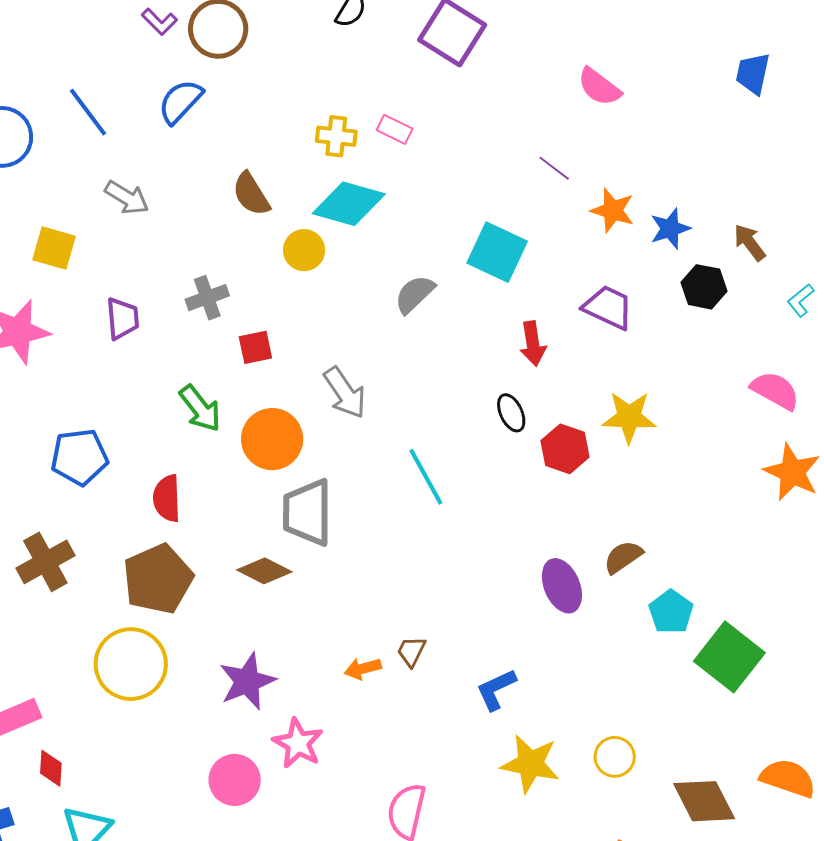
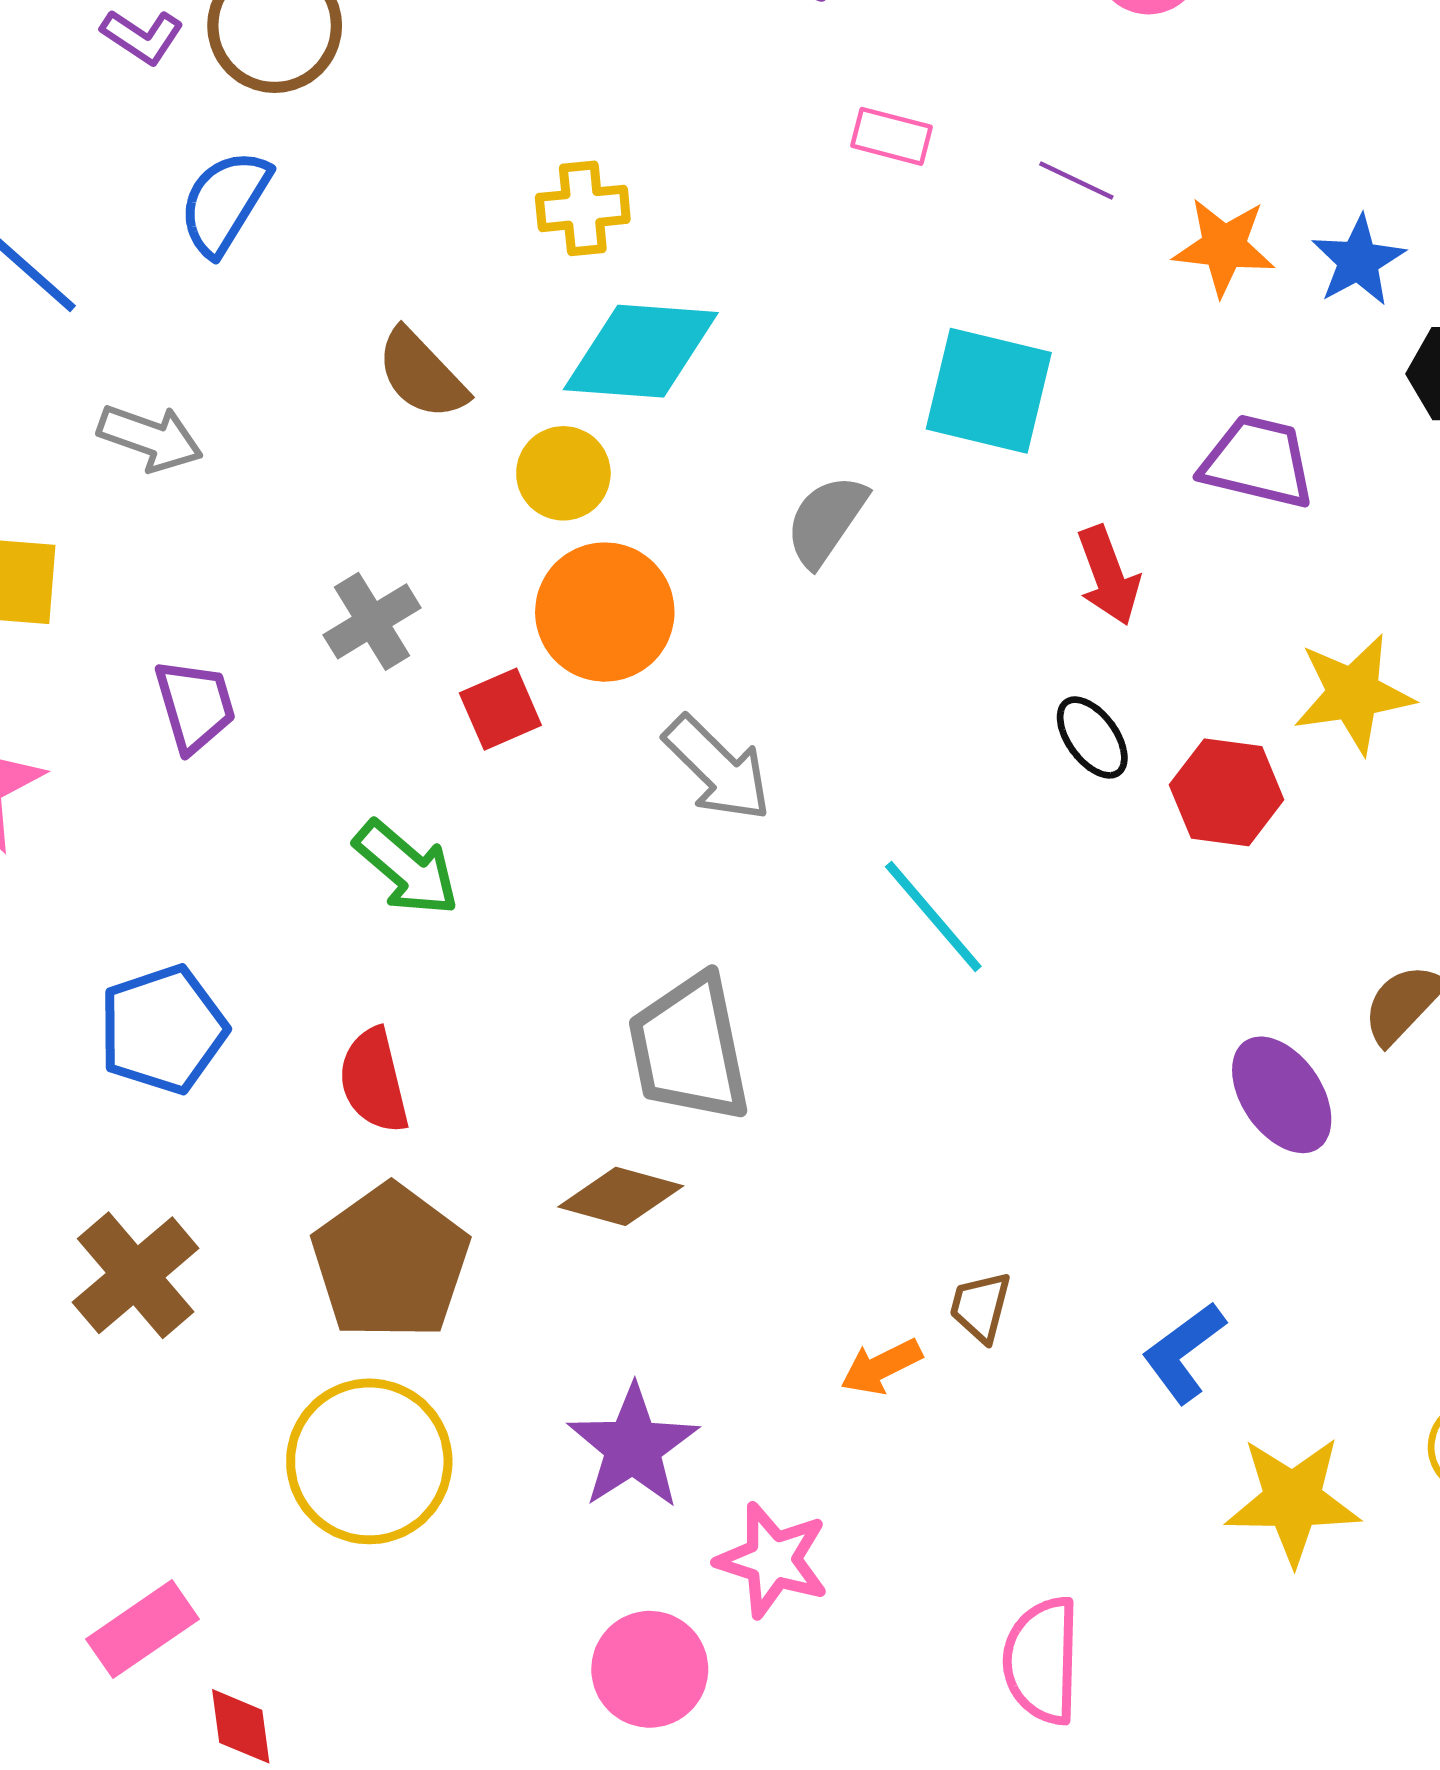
pink rectangle: (395, 129) -> (892, 136), moved
orange circle: (272, 439) -> (605, 612), moved

